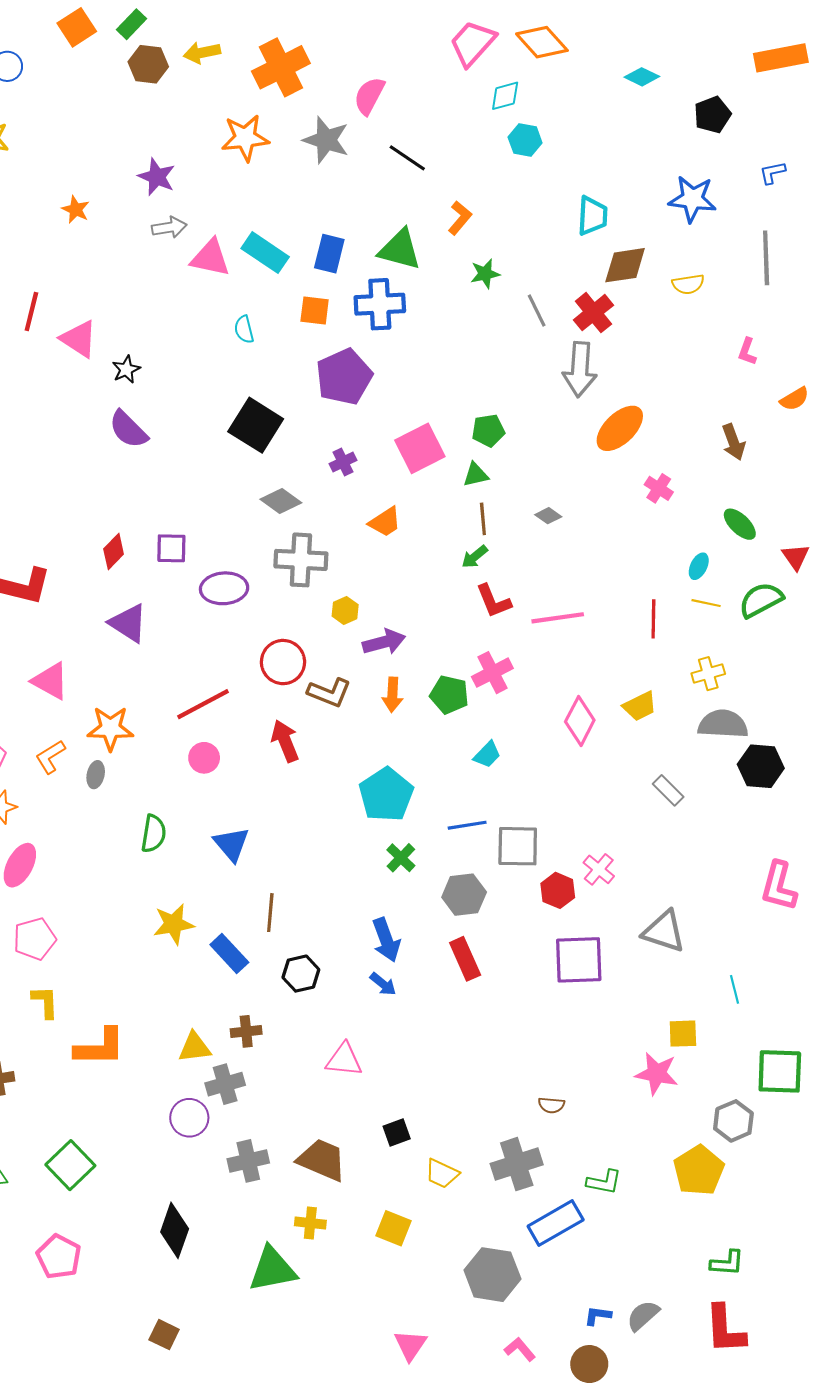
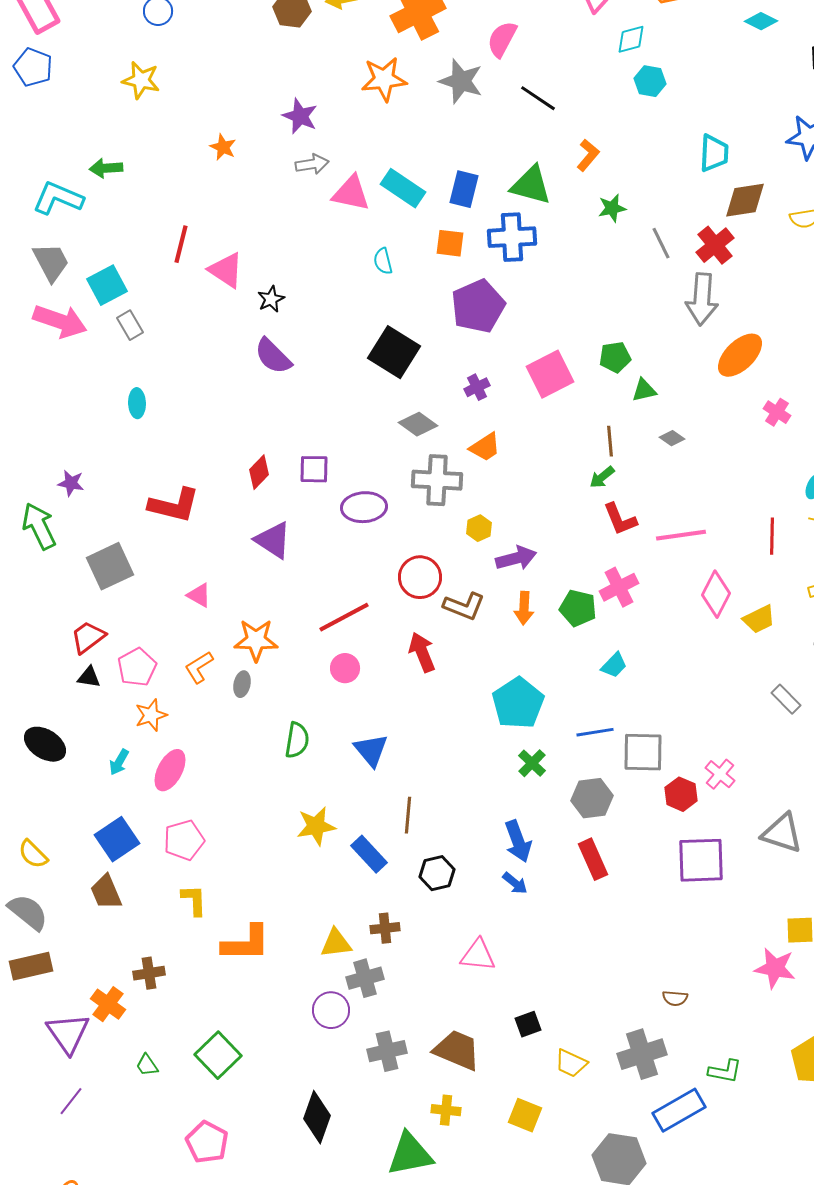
green triangle: (476, 475) -> (644, 390), moved
orange trapezoid: (385, 522) -> (485, 447), moved
pink triangle: (50, 681) -> (199, 595), size x0.7
pink diamond: (580, 721) -> (716, 594), moved

